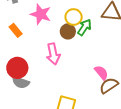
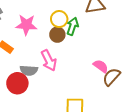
gray semicircle: (21, 82) -> (29, 70), moved

